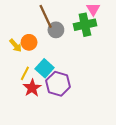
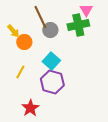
yellow arrow: (16, 45) -> (13, 31), moved
cyan square: (45, 68) -> (51, 61), moved
red star: (32, 88) -> (30, 108), moved

